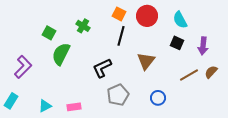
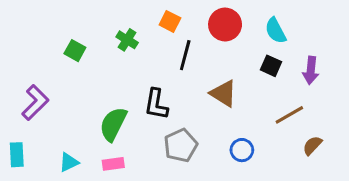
orange square: (119, 14) -> (170, 21), moved
green semicircle: (61, 54) -> (113, 124), moved
brown triangle: (146, 61) -> (224, 93), turned -36
black L-shape: (102, 68) -> (156, 104), turned -55
brown semicircle: (211, 72) -> (312, 145), moved
cyan rectangle: (11, 101) -> (17, 155), turned -35

